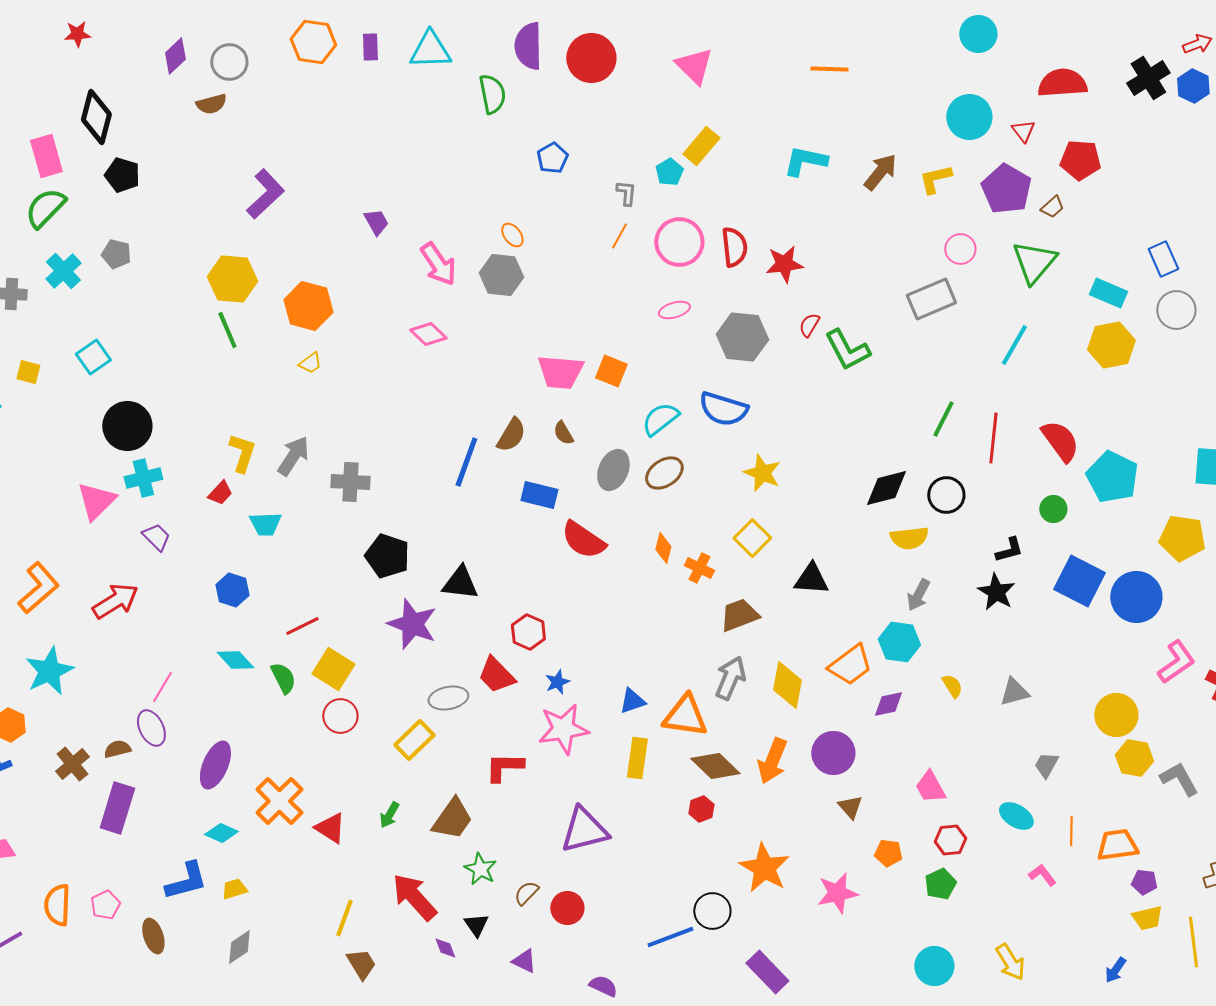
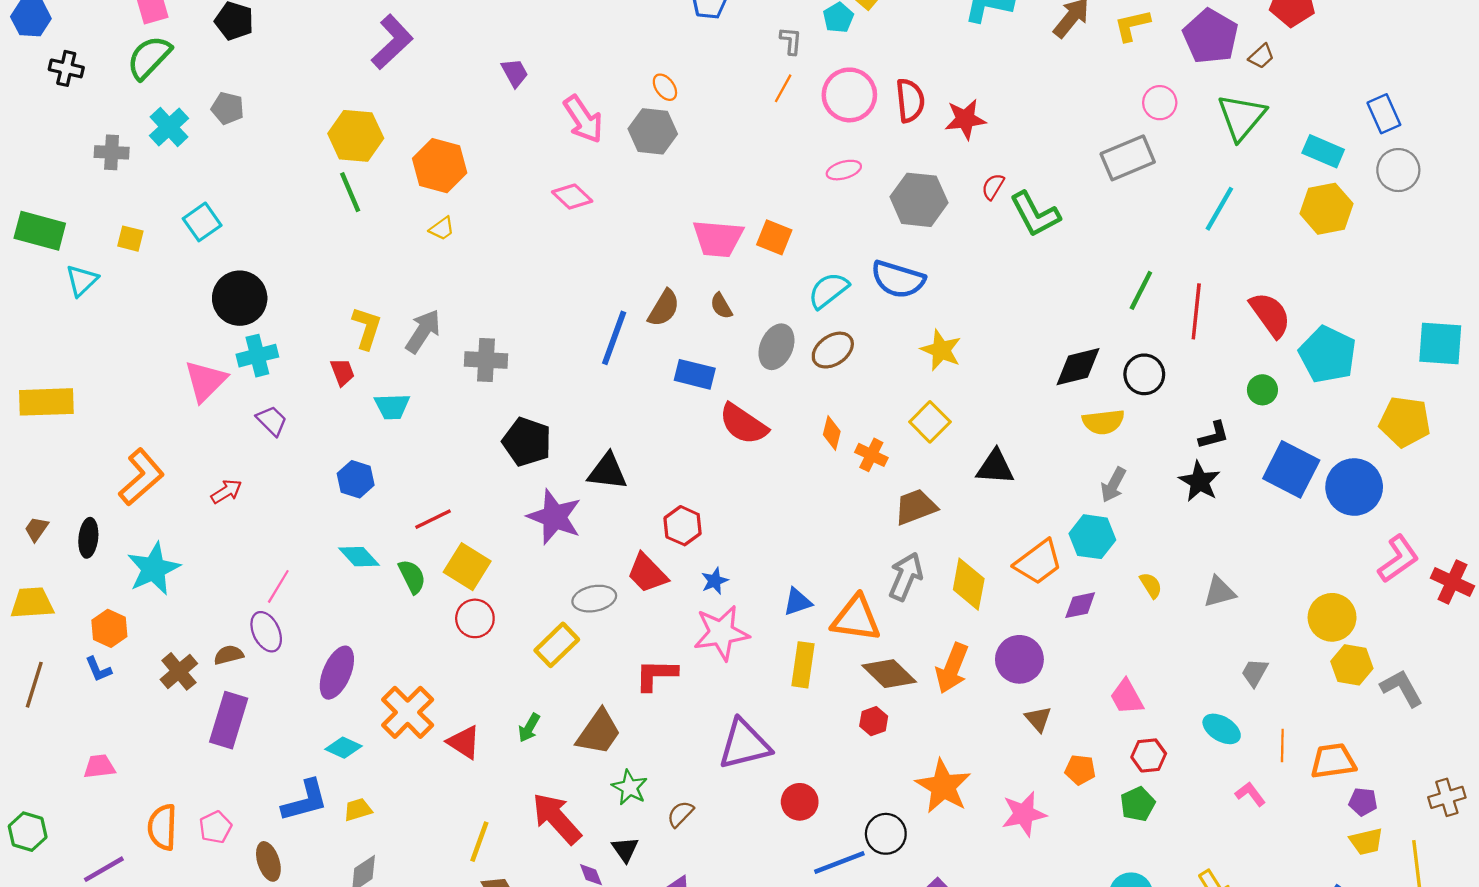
red trapezoid: (220, 493) -> (342, 372), turned -64
red arrow: (115, 601) -> (226, 491), size x0.6
red circle: (567, 908) -> (800, 802), moved

